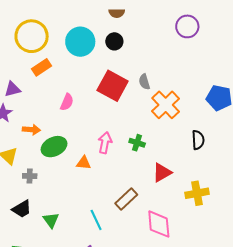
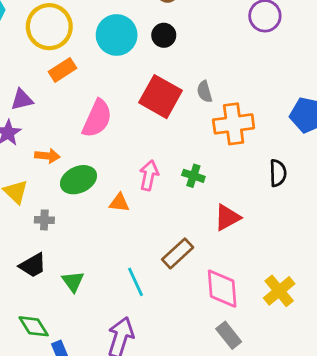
pink semicircle: (67, 102) -> (97, 118), size x1.6
orange cross: (166, 105) -> (234, 124), turned 36
yellow cross: (197, 193) -> (279, 291), moved, turned -30

